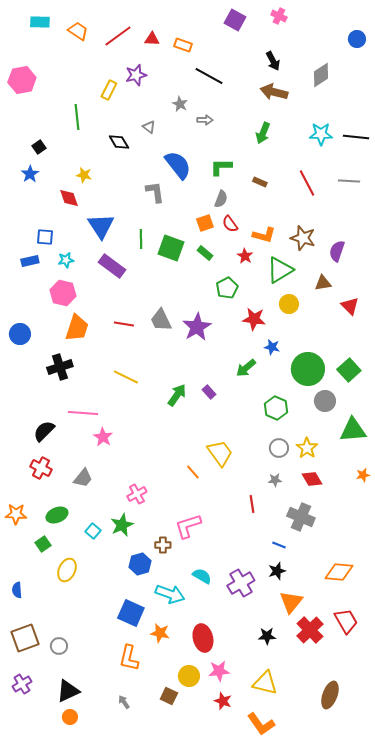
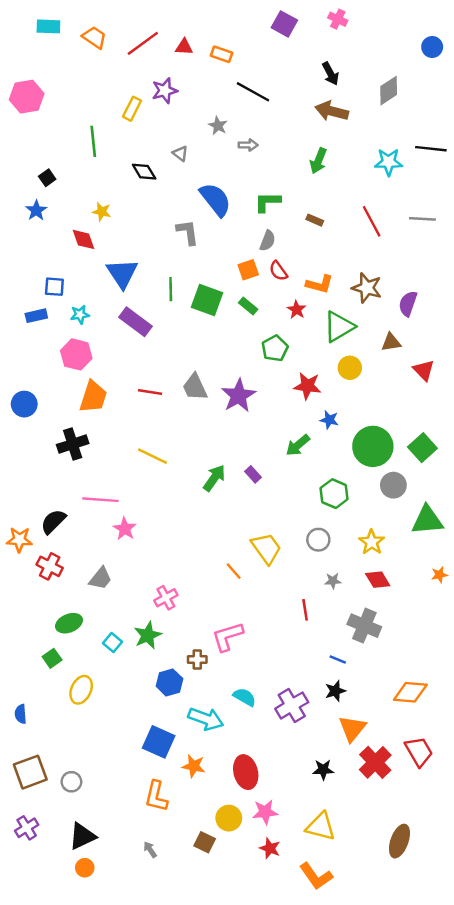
black line: (356, 137) -> (431, 149), moved
gray circle: (279, 448) -> (318, 540), moved
orange star: (16, 514) -> (19, 540), moved

